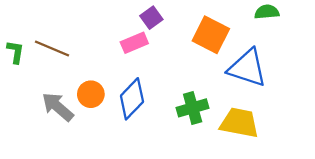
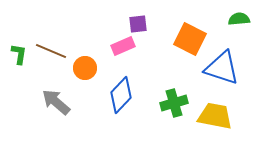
purple square: (151, 18) -> (138, 24), turned 30
orange circle: (91, 94) -> (85, 68), moved

